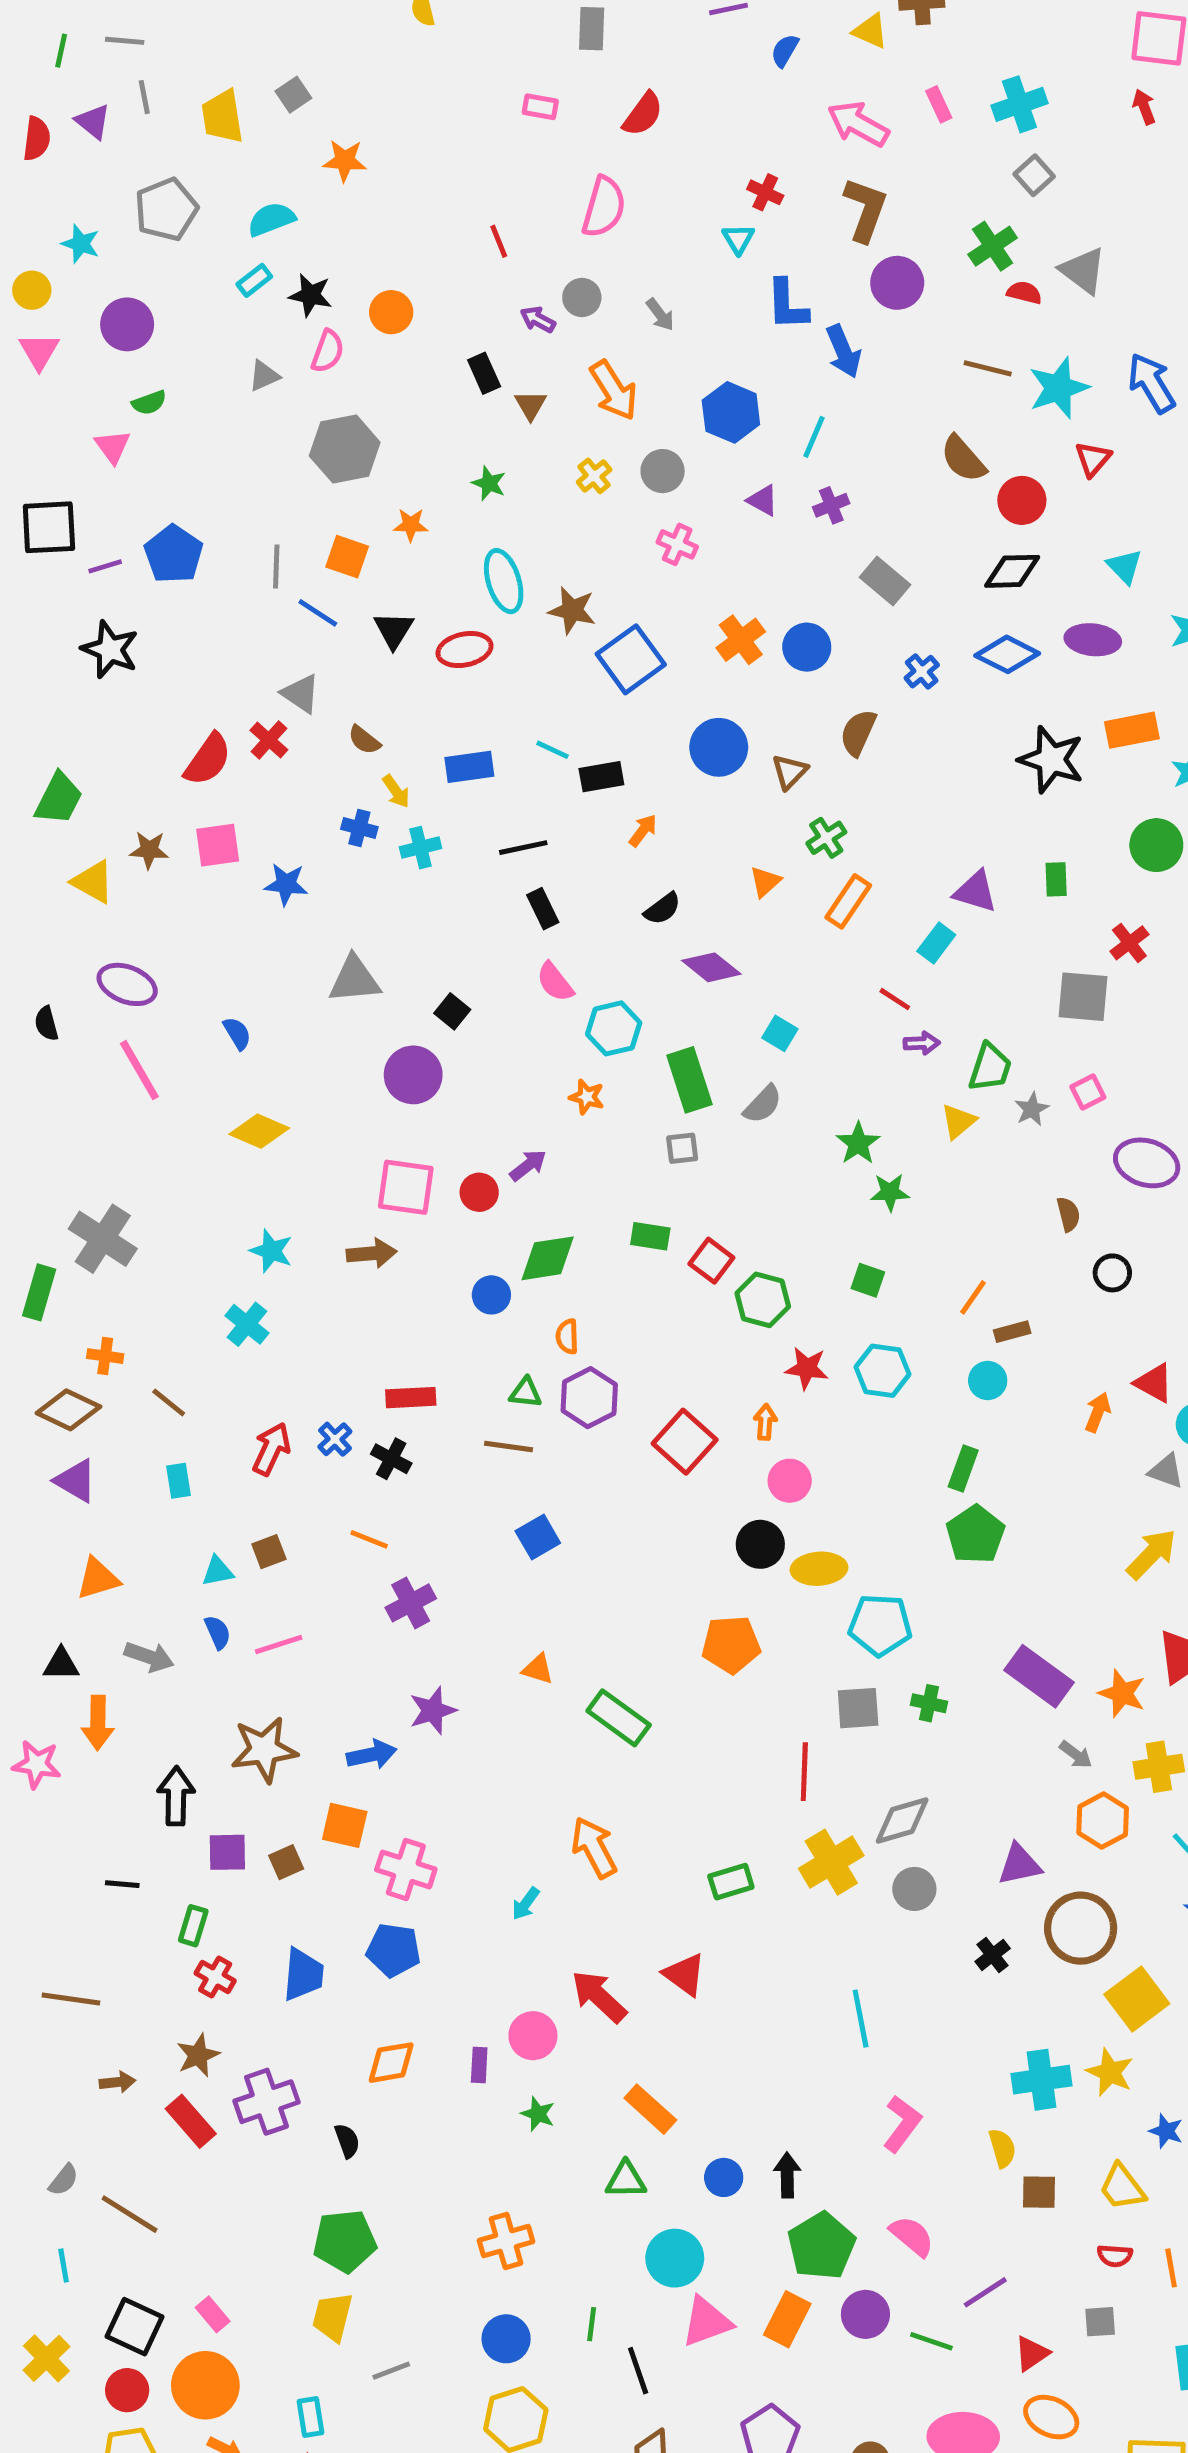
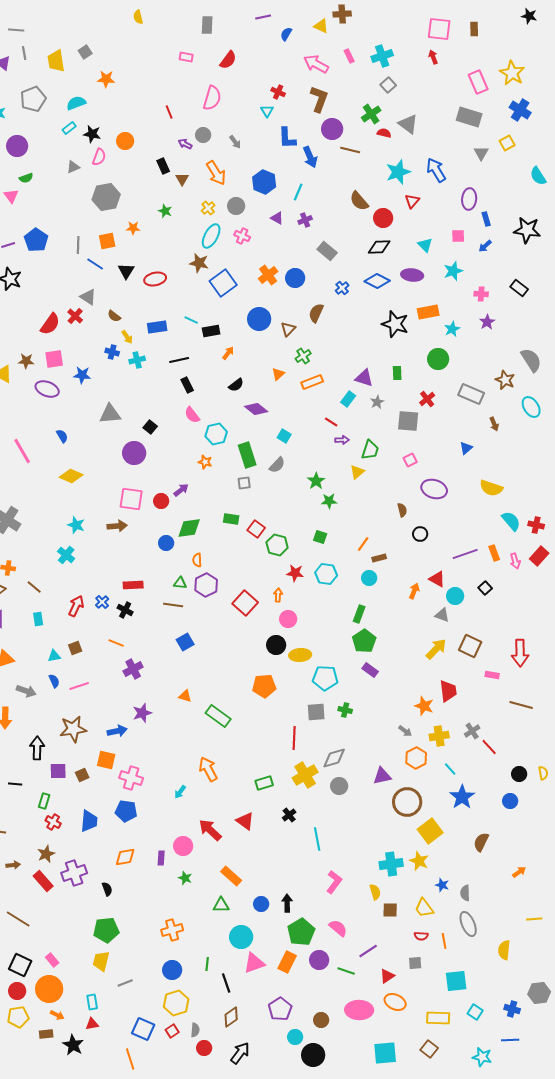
brown line: (988, 368) -> (350, 150), moved
orange square: (347, 557) -> (107, 241), turned -30
cyan ellipse: (504, 581) -> (211, 236), moved, turned 45
orange rectangle: (848, 901) -> (312, 382), turned 35
purple ellipse: (127, 984) -> (47, 389), moved
gray star: (1032, 1109) -> (377, 402), moved
purple rectangle: (1039, 1676) -> (370, 670), moved, size x0.6
black cross: (993, 1955) -> (289, 815), moved

